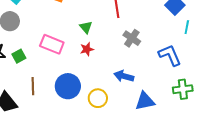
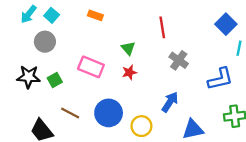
blue L-shape: (170, 55) -> (220, 79), turned 100
blue arrow: (124, 76) -> (170, 102), turned 108
brown line: (33, 86) -> (70, 113), turned -60

